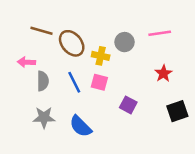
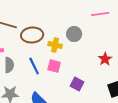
pink line: (160, 33) -> (100, 14), moved
brown ellipse: (72, 43) -> (32, 35), turned -55

